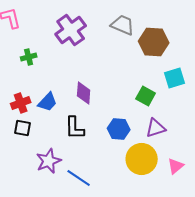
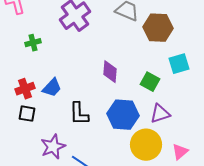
purple diamond: (84, 93) -> (110, 72), moved
blue hexagon: (119, 129) -> (123, 115), size x1.4

